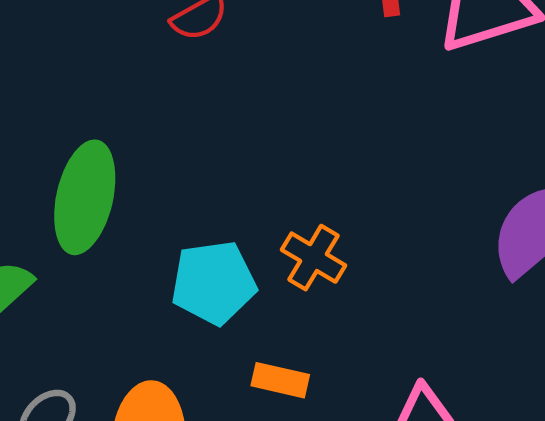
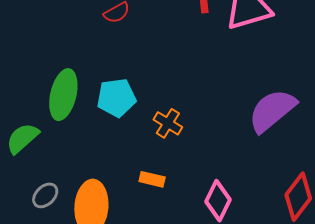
cyan pentagon: (214, 283) -> (116, 98), moved

